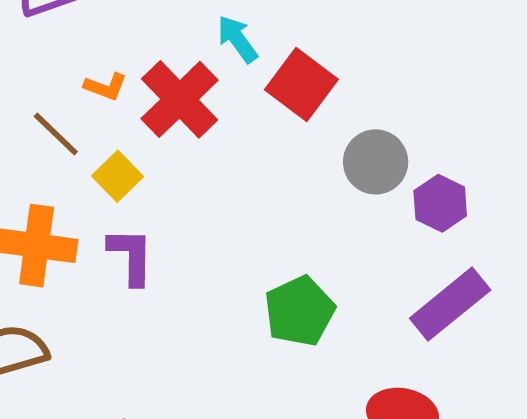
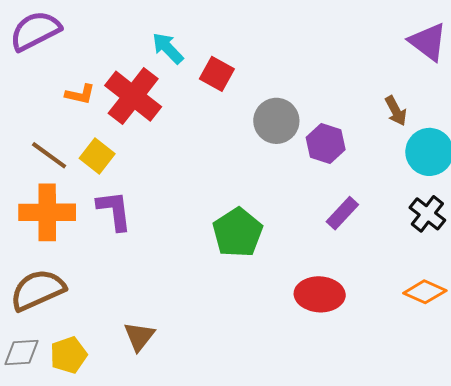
red square: (301, 85) -> (217, 74), size x0.7
brown line: (56, 134) -> (49, 155), moved
purple rectangle: (450, 304) -> (342, 213), size x0.6

